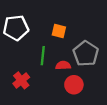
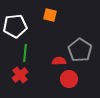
orange square: (59, 31) -> (50, 15), moved
green line: (43, 56) -> (25, 53), moved

